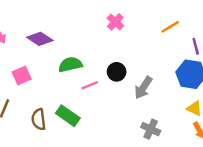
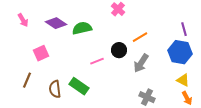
orange line: (170, 27) -> (140, 37), moved
green semicircle: (70, 65) -> (82, 28), moved

